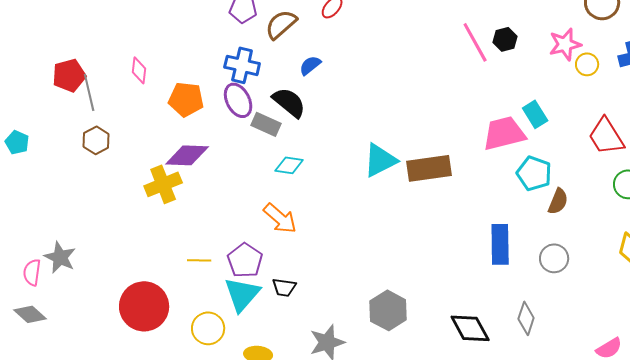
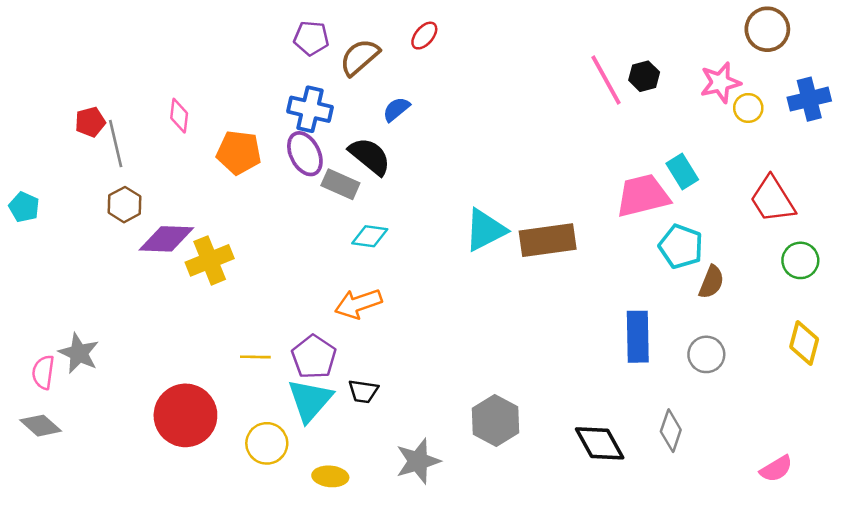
red pentagon: (69, 75) -> (90, 122), size x0.7
purple diamond: (187, 155) -> (166, 239), moved
orange arrow: (280, 218) -> (358, 304), turned 120

